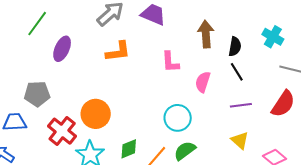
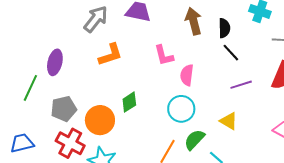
green line: (37, 24) -> (30, 88), moved
pink semicircle: (203, 82) -> (187, 75), moved
gray pentagon: (37, 94) -> (64, 109), moved
yellow triangle: (240, 140) -> (229, 121), moved
green diamond: (129, 149) -> (129, 102), moved

